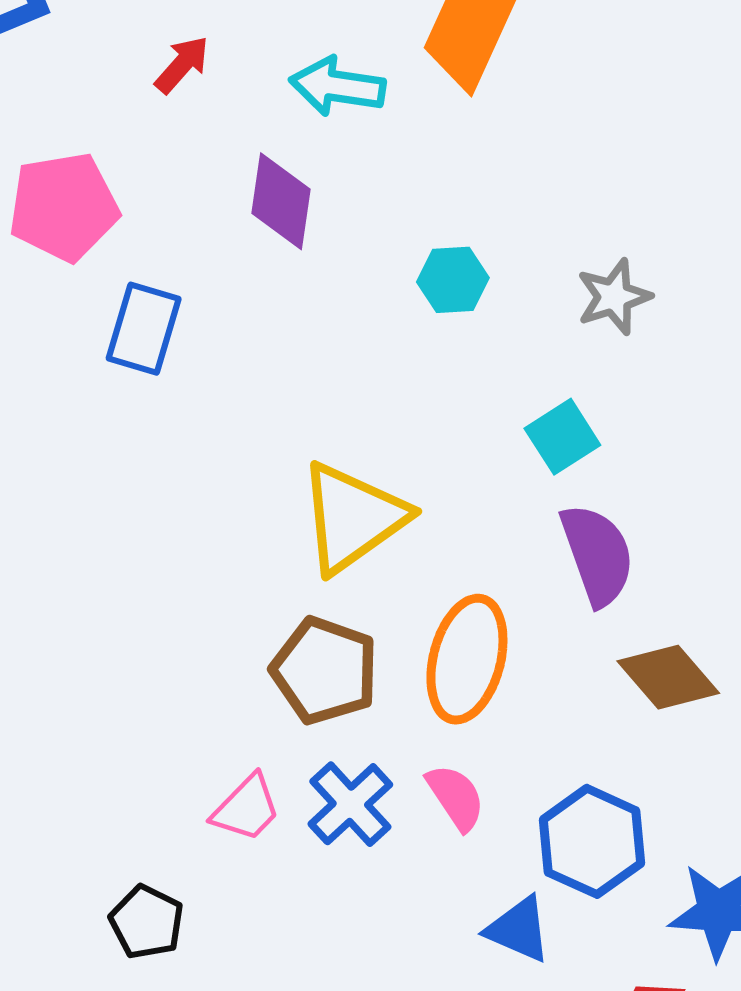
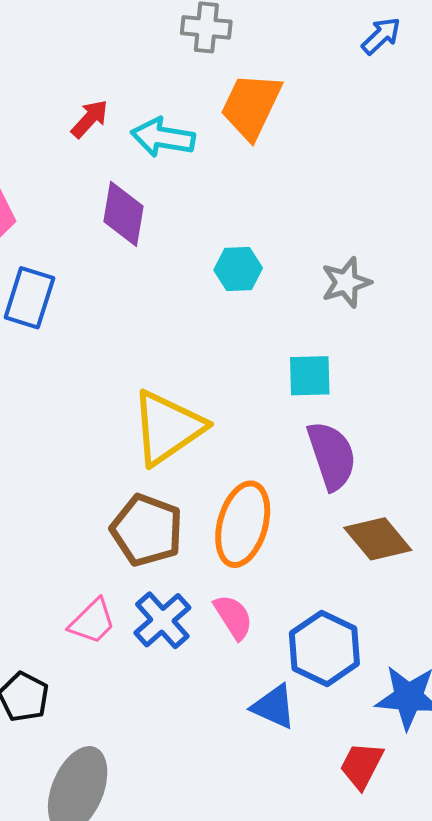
red arrow: (182, 65) -> (90, 119), moved
cyan square: (562, 437) -> (310, 376), turned 30

